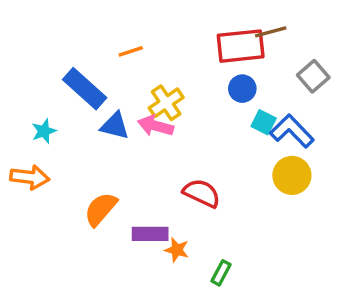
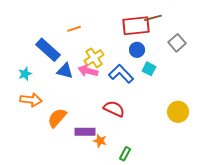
blue L-shape: (292, 131) -> (121, 74), moved
yellow circle: (292, 175) -> (178, 112), moved
orange arrow: (30, 177) -> (31, 100), moved

